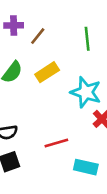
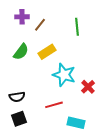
cyan star: (86, 92) -> (64, 75), moved

